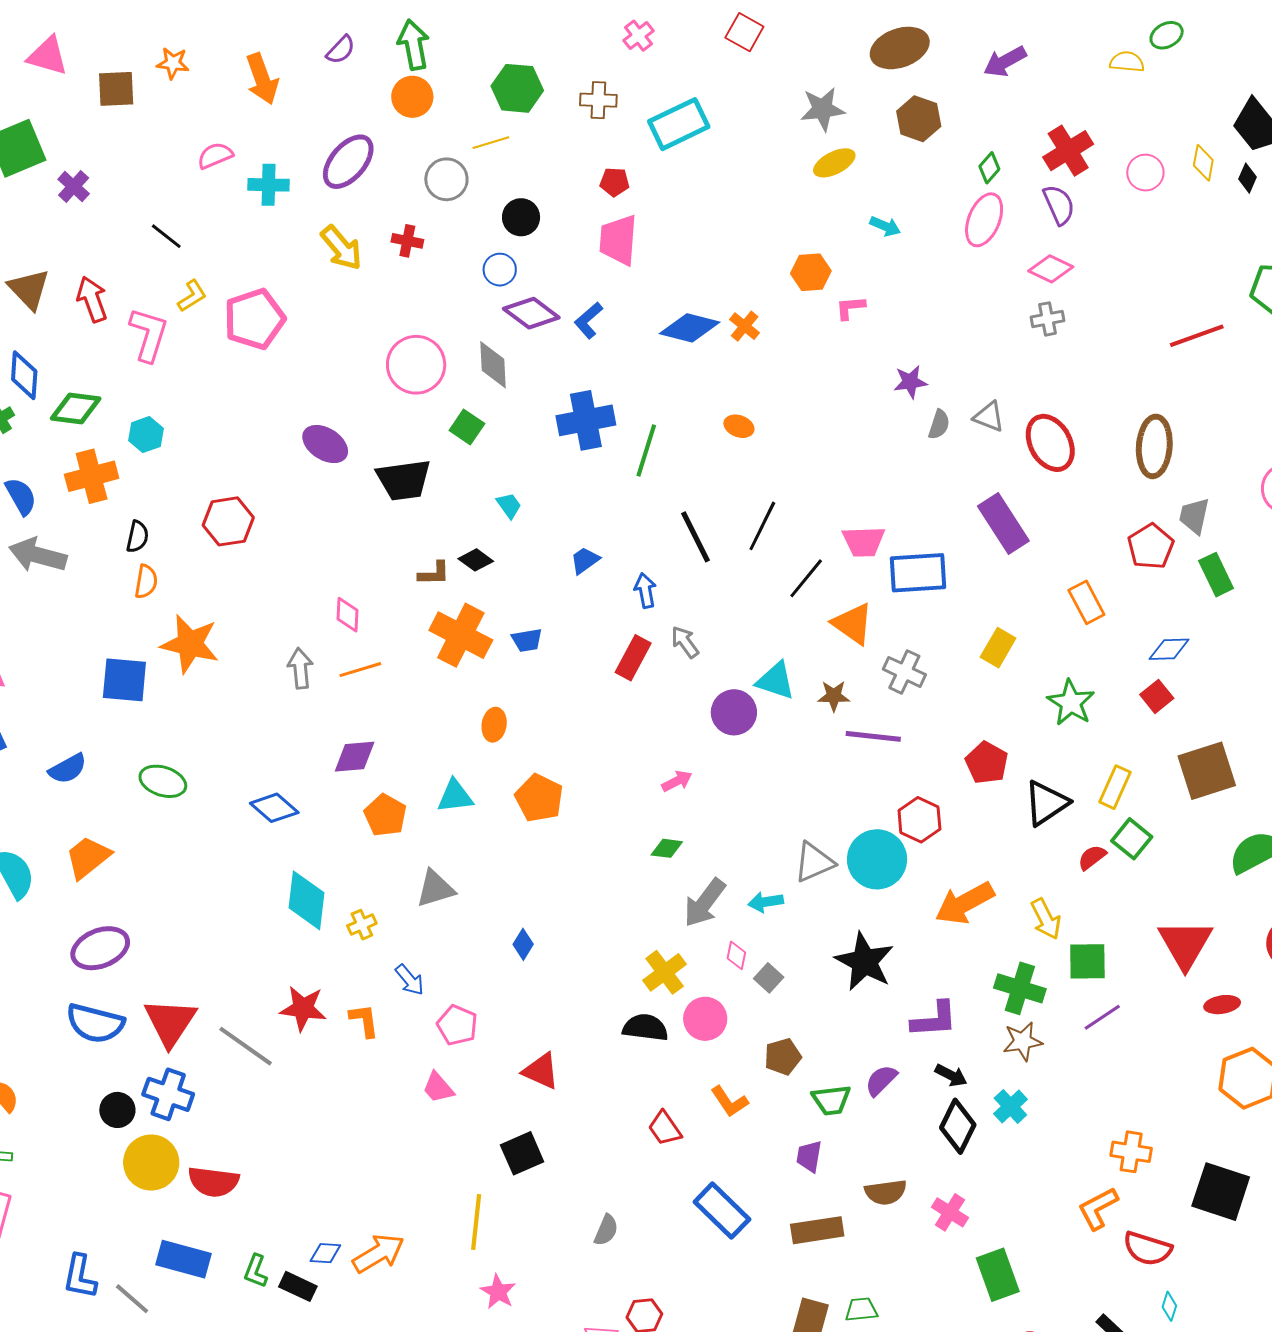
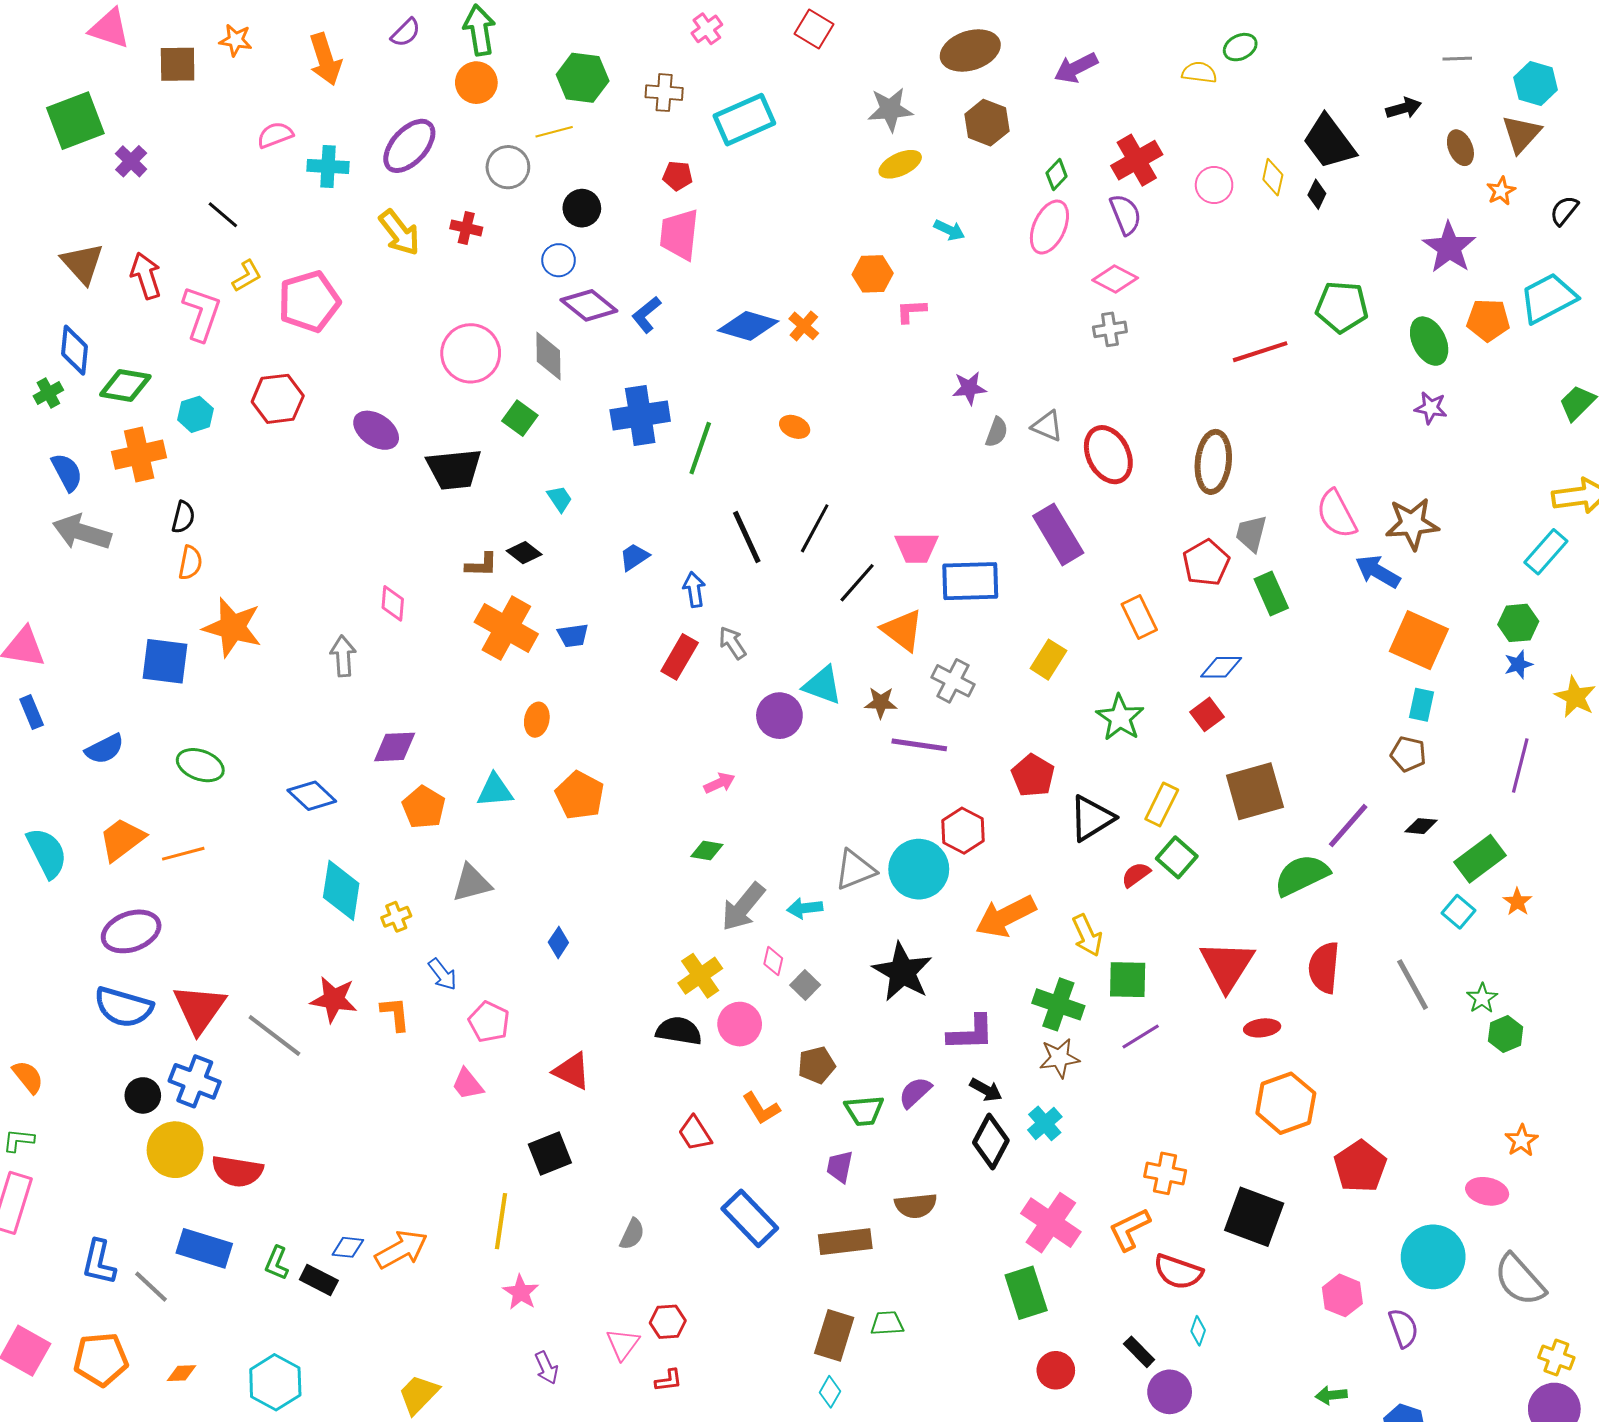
red hexagon: (228, 521) -> (278, 399), moved
orange line: (360, 670) -> (183, 854), moved
pink cross: (950, 1212) -> (1051, 1223), moved, size x1.6

